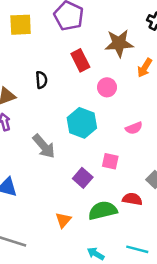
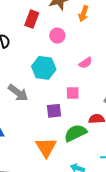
red rectangle: (80, 60) -> (32, 19), turned 60
purple square: (83, 178) -> (54, 111), turned -35
orange triangle: (63, 220) -> (46, 147), size x1.6

